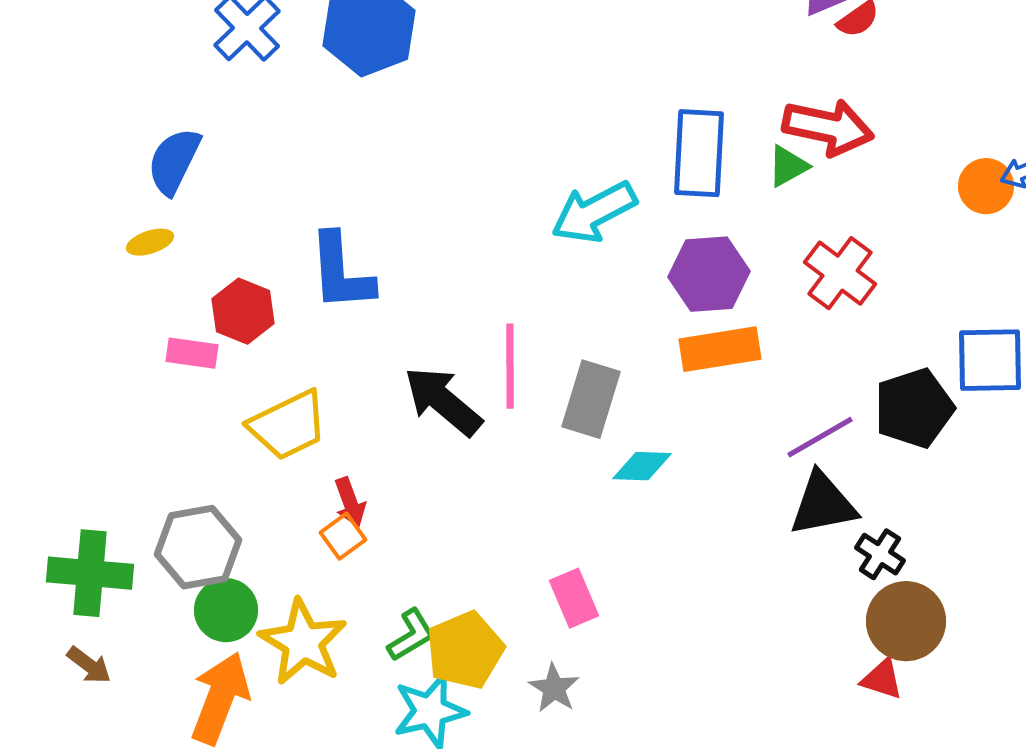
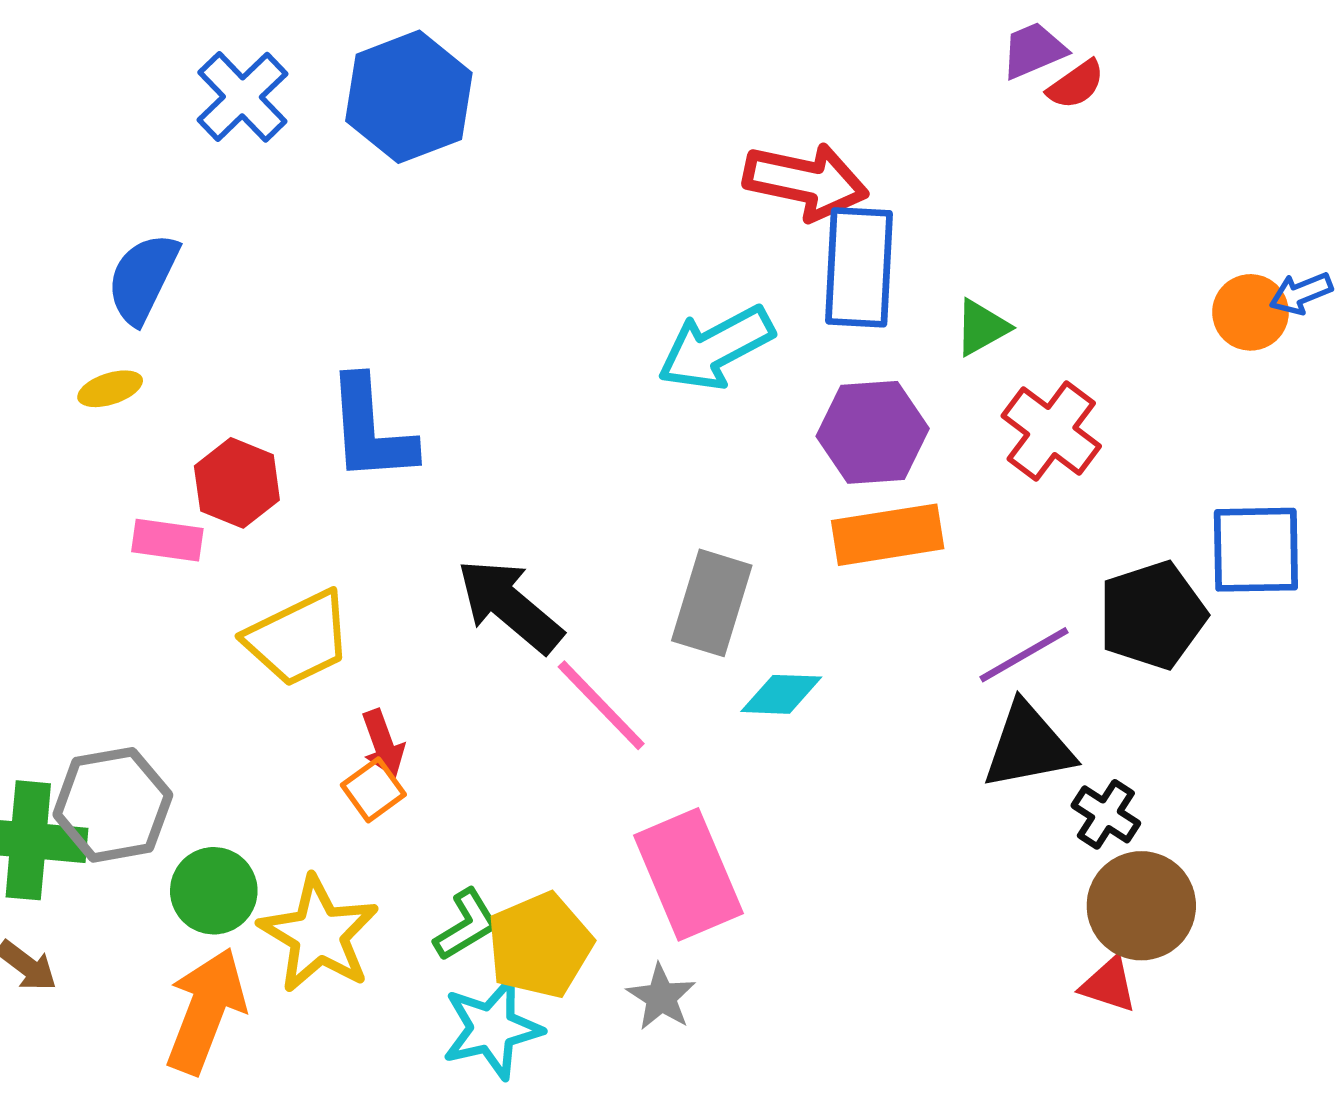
red arrow: (828, 127) -> (806, 181), moved
green triangle: (788, 166) -> (982, 327), moved
pink line: (510, 366) -> (601, 705), moved, turned -44
gray hexagon: (198, 547) -> (113, 805), moved
pink rectangle: (574, 598) -> (688, 874), size x1.6

